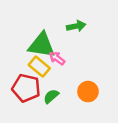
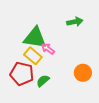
green arrow: (76, 26) -> (75, 22), moved
orange circle: (88, 92) -> (83, 73), moved

